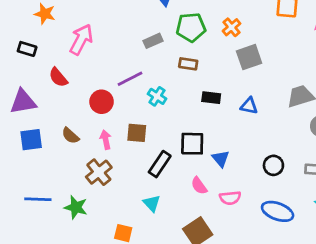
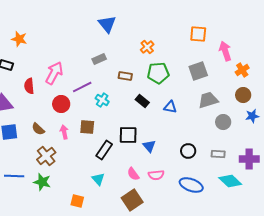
green pentagon: (191, 27) -> (158, 73), moved
orange cross: (231, 27) -> (147, 47), moved
pink arrow: (81, 39) -> (54, 73), moved
gray square: (249, 57) -> (198, 71), moved
red semicircle: (58, 77) -> (29, 86), turned 35
black rectangle: (211, 98) -> (142, 101), turned 32
brown cross: (99, 172) -> (46, 156), moved
pink semicircle: (199, 186) -> (133, 174), moved

